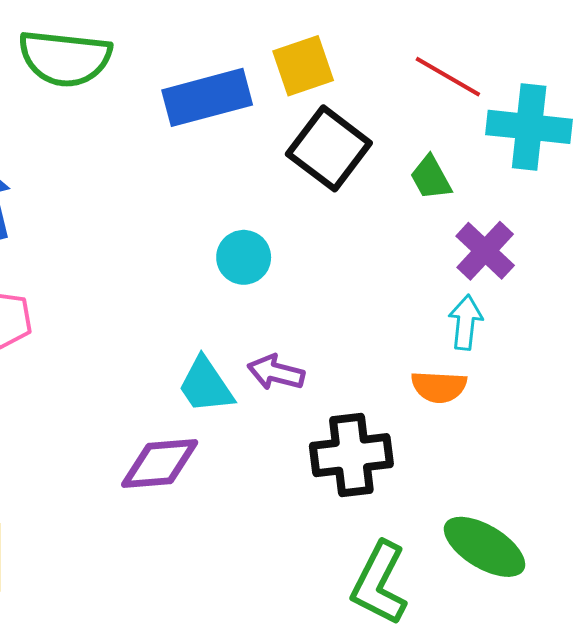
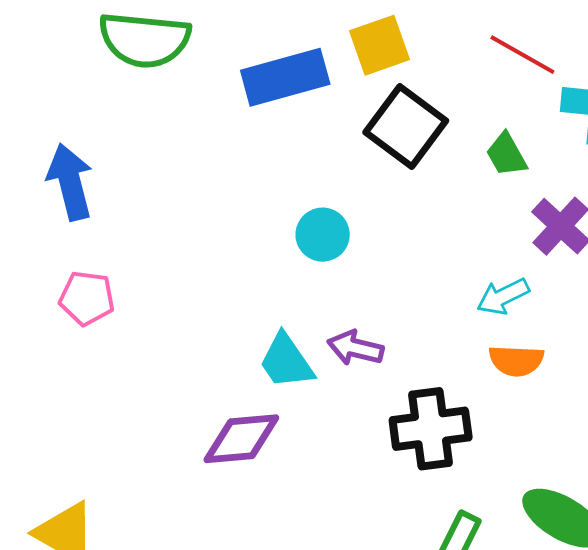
cyan arrow: (465, 322) -> (503, 296), moved, turned -122

